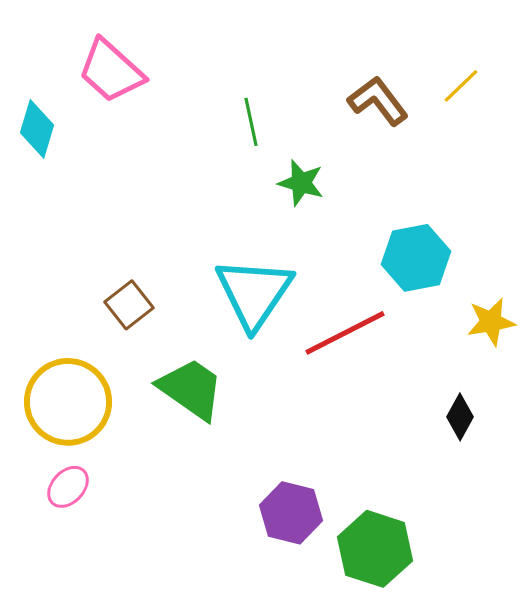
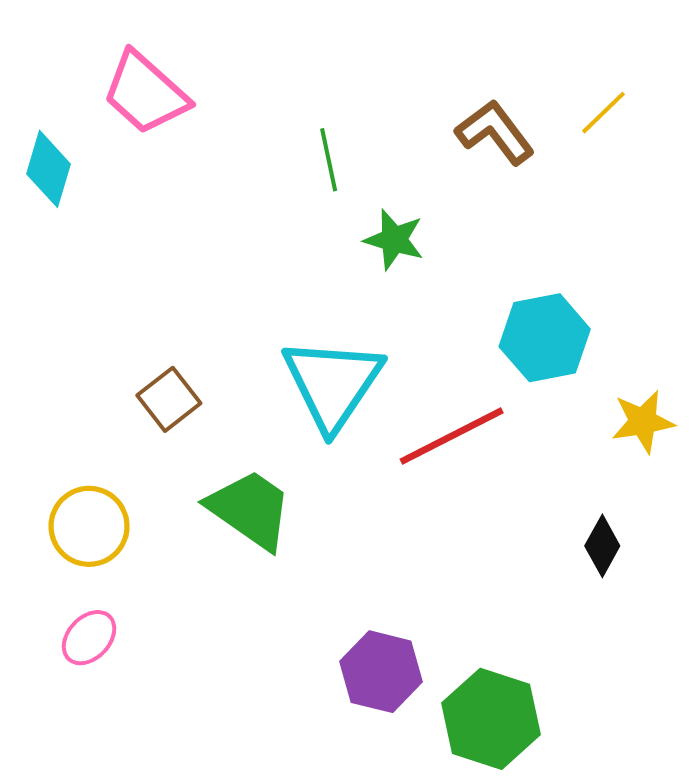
yellow circle: (68, 402) -> (89, 526), size x0.7

